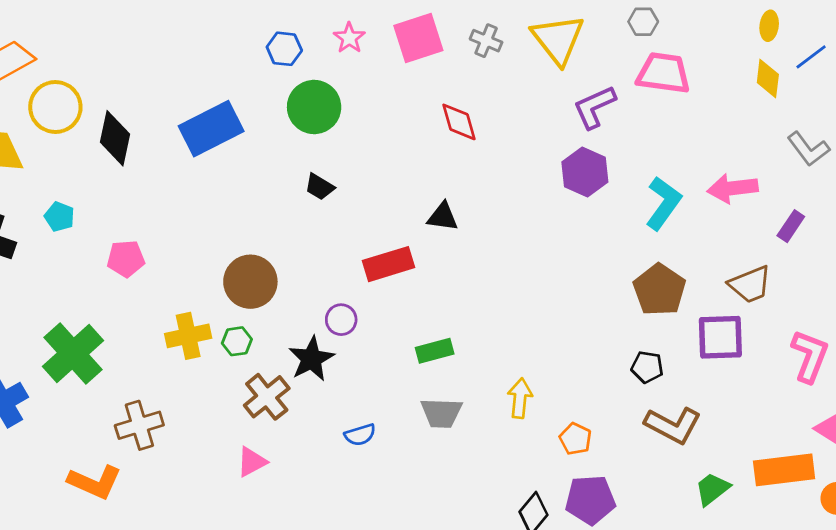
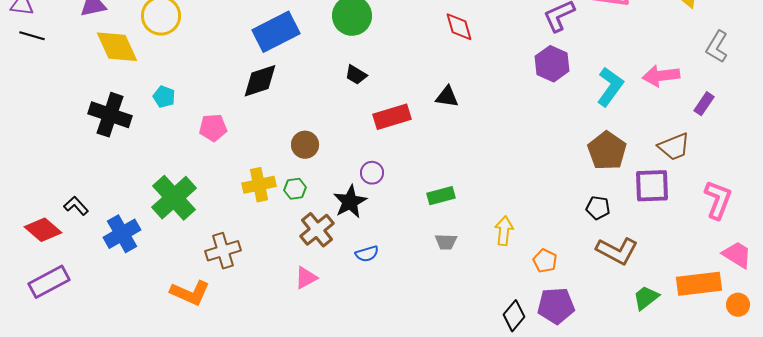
black diamond: (115, 138) -> (260, 81), moved, turned 60
gray L-shape: (808, 149) -> (717, 47), turned 68
red rectangle: (389, 264) -> (392, 117), moved
brown circle: (250, 282) -> (305, 145), size x0.7
gray trapezoid: (441, 413) -> (446, 242), size x0.7
blue semicircle: (360, 435) -> (367, 254), moved

